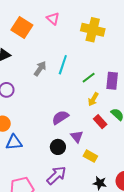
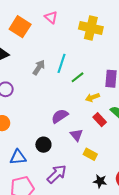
green line: (89, 78) -> (78, 77), moved
yellow arrow: (93, 99) -> (92, 97), turned 40
blue triangle: (14, 142) -> (18, 157), moved
black circle: (58, 147) -> (43, 145), moved

